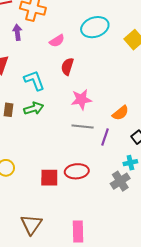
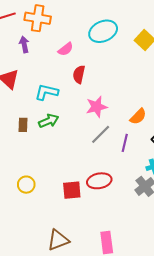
cyan L-shape: (34, 80) -> (47, 92), turned -50
gray line: (83, 127) -> (101, 134), turned -45
brown triangle: (31, 225) -> (58, 240), turned 40

